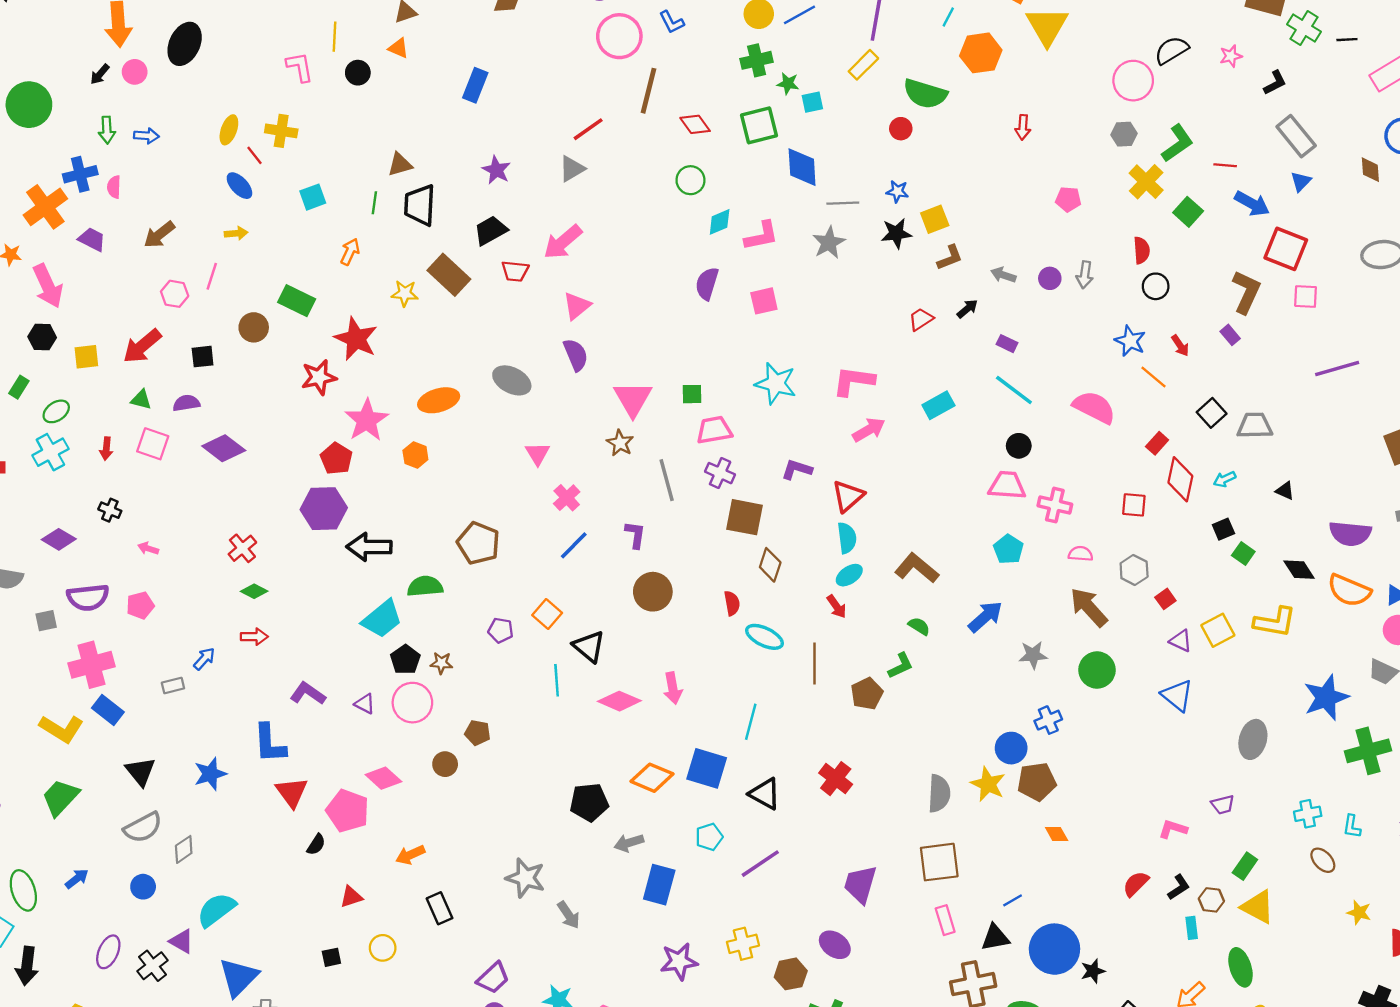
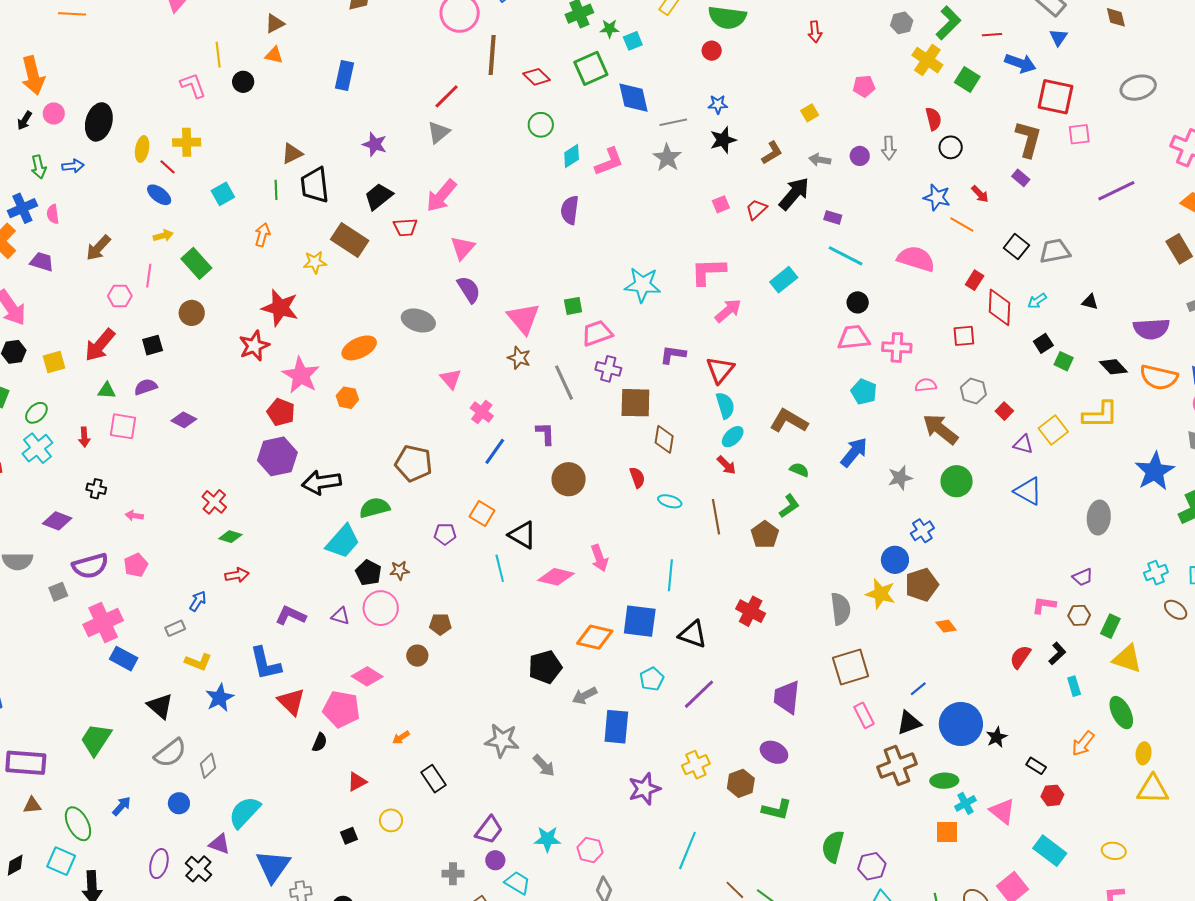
black ellipse: (185, 44) -> (99, 122), moved
yellow square: (935, 219) -> (810, 113), moved, size x0.7
green rectangle: (297, 301) -> (196, 263), moved, turned 32
pink square: (764, 301) -> (721, 204), moved, size x0.7
black arrow: (967, 309) -> (794, 194), size x1.8
purple diamond: (224, 448) -> (184, 420), size x0.7
cyan ellipse: (765, 637) -> (670, 501), size x0.7
yellow L-shape: (61, 729) -> (198, 662), moved, size x0.7
orange arrow: (410, 855) -> (401, 738), size x0.7
brown hexagon: (1211, 900) -> (1079, 615), moved

